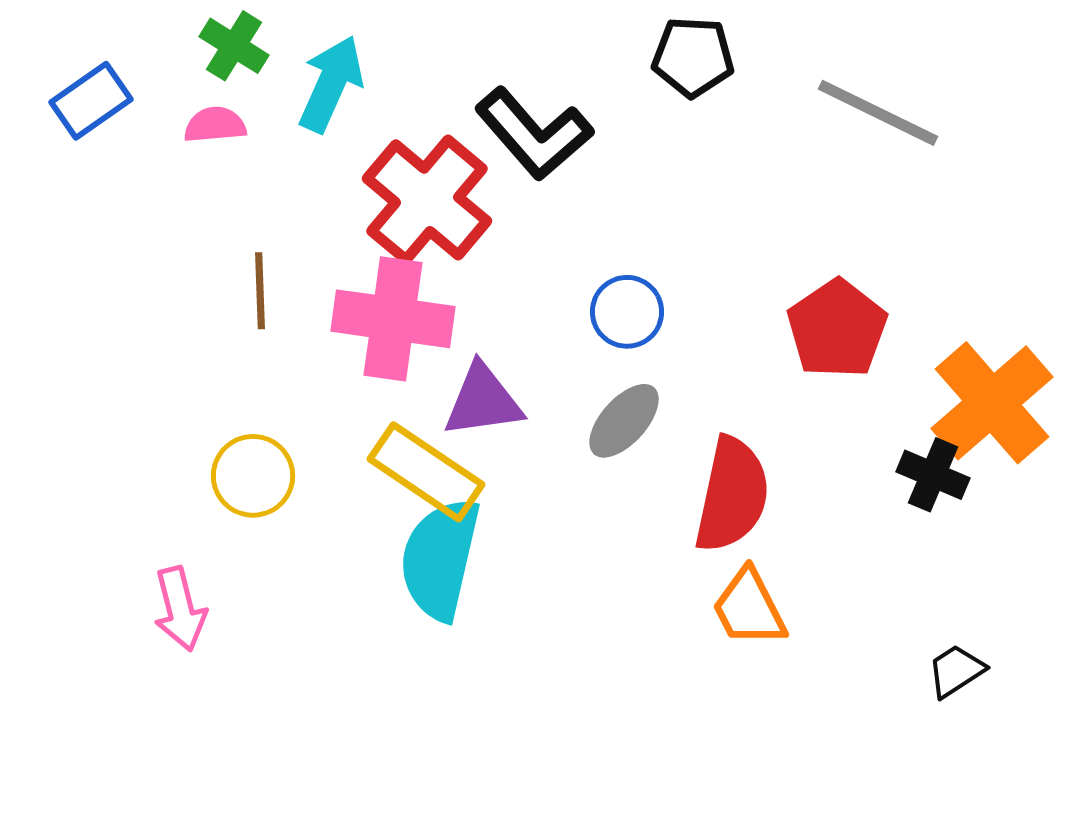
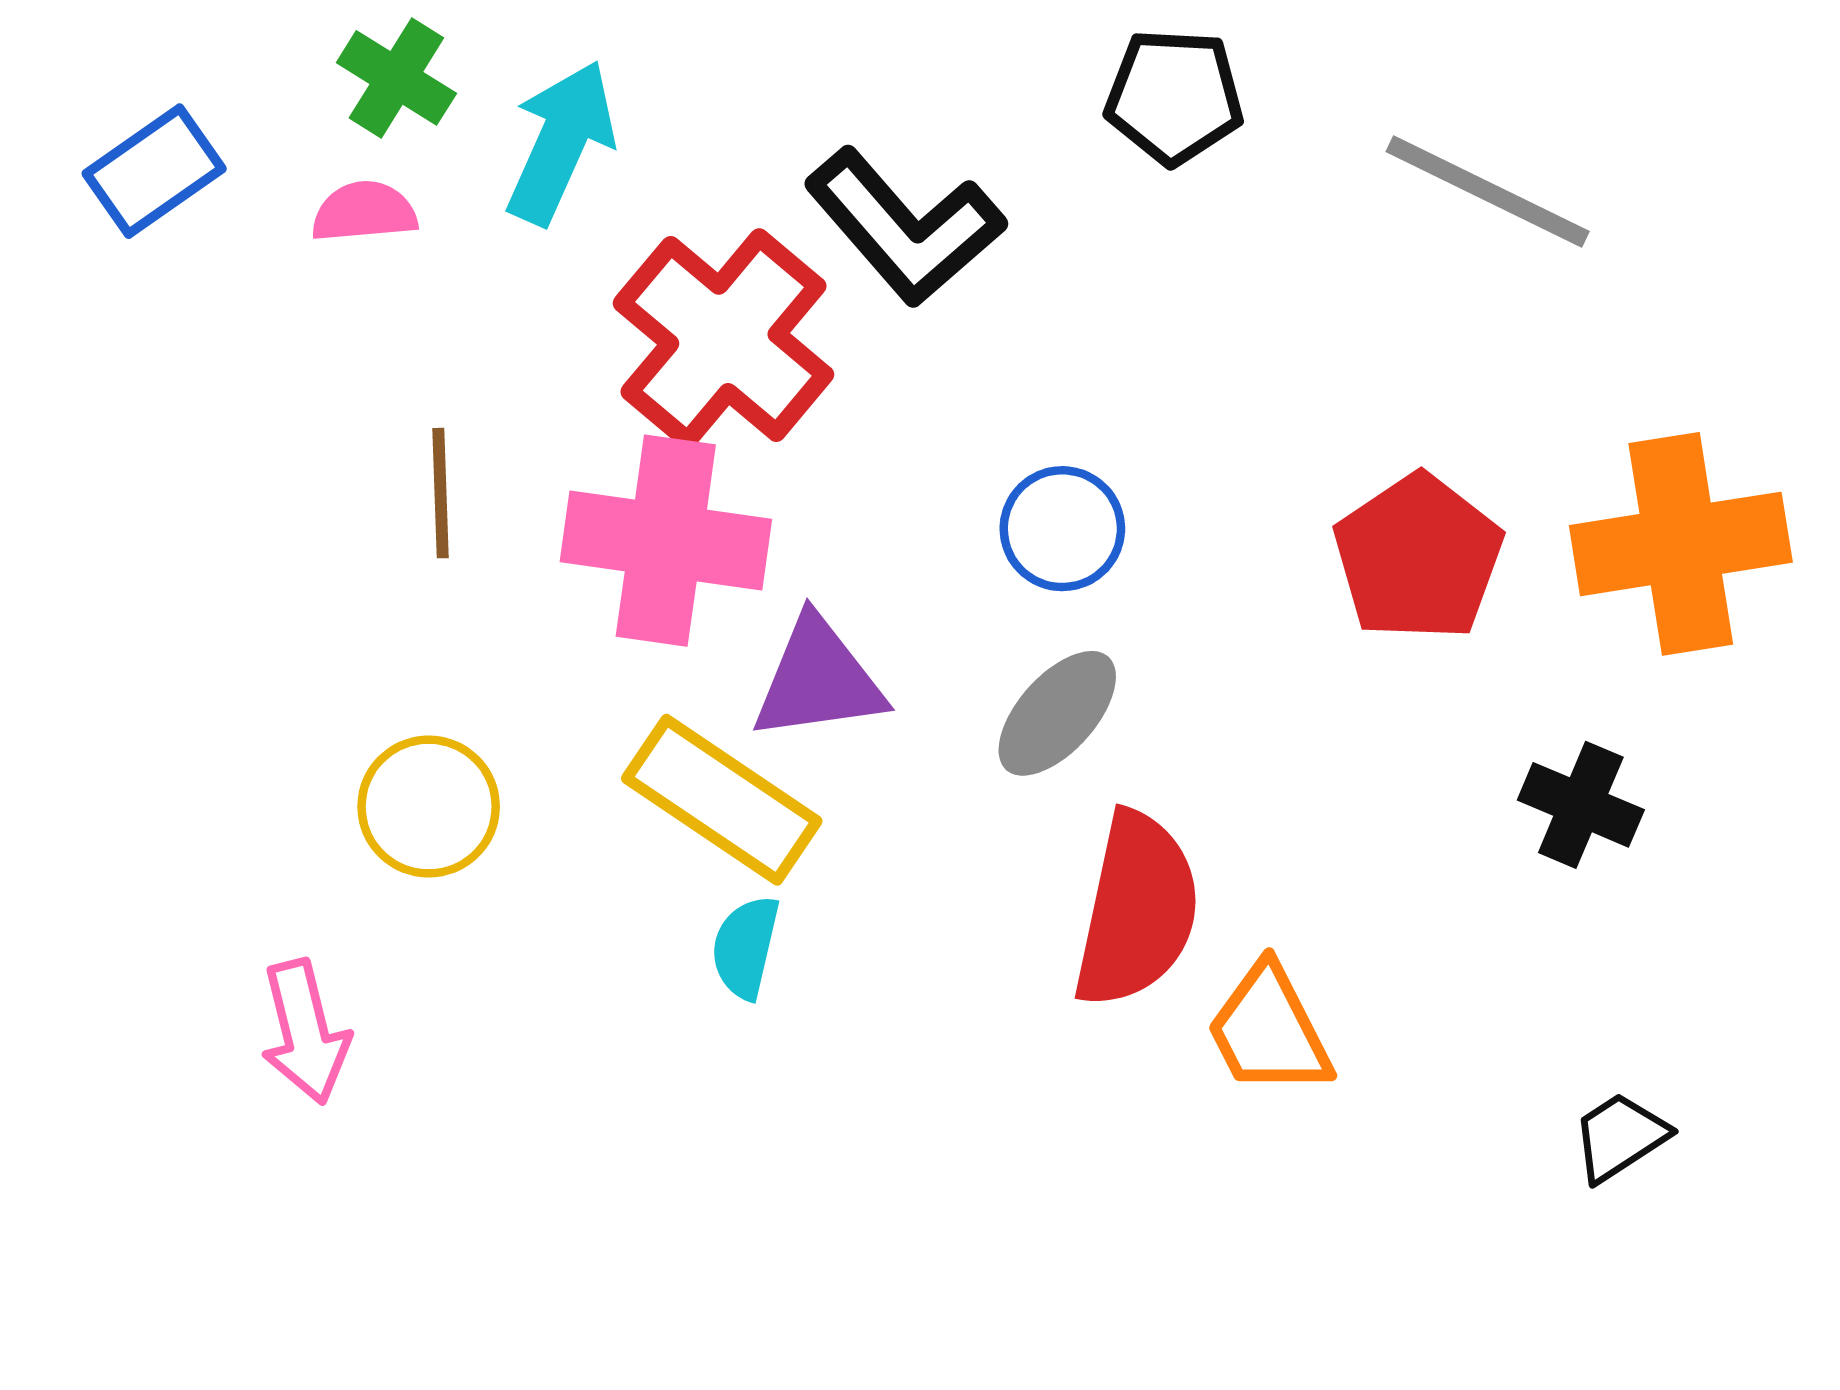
orange cross: (992, 403) -> (1681, 544), moved, turned 32
red semicircle: (732, 495) -> (1137, 910), moved
cyan semicircle: (440, 559) -> (745, 947), size x0.5

